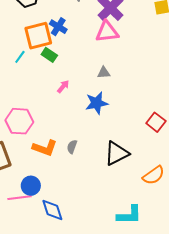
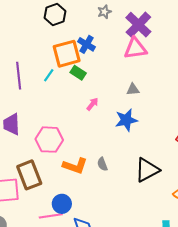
gray semicircle: (72, 147) -> (102, 164), turned -40

